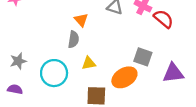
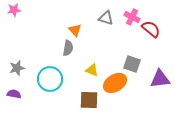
yellow triangle: (89, 63) -> (92, 70), moved, turned 32

